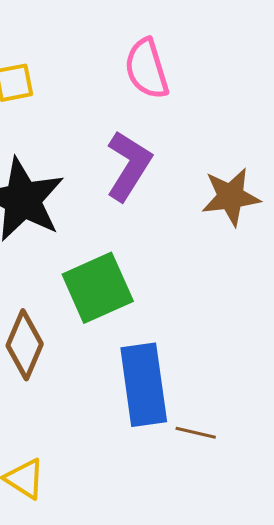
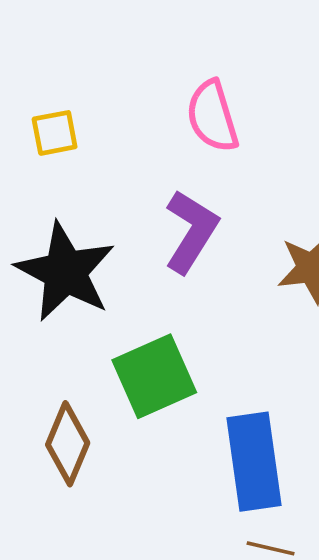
blue rectangle: (144, 385) -> (254, 462), moved

